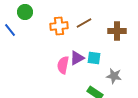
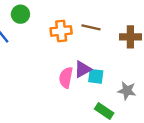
brown line: (84, 23) -> (91, 27), turned 42
cyan square: (94, 58) -> (96, 76), moved

